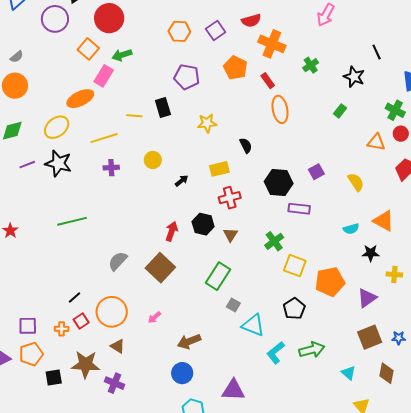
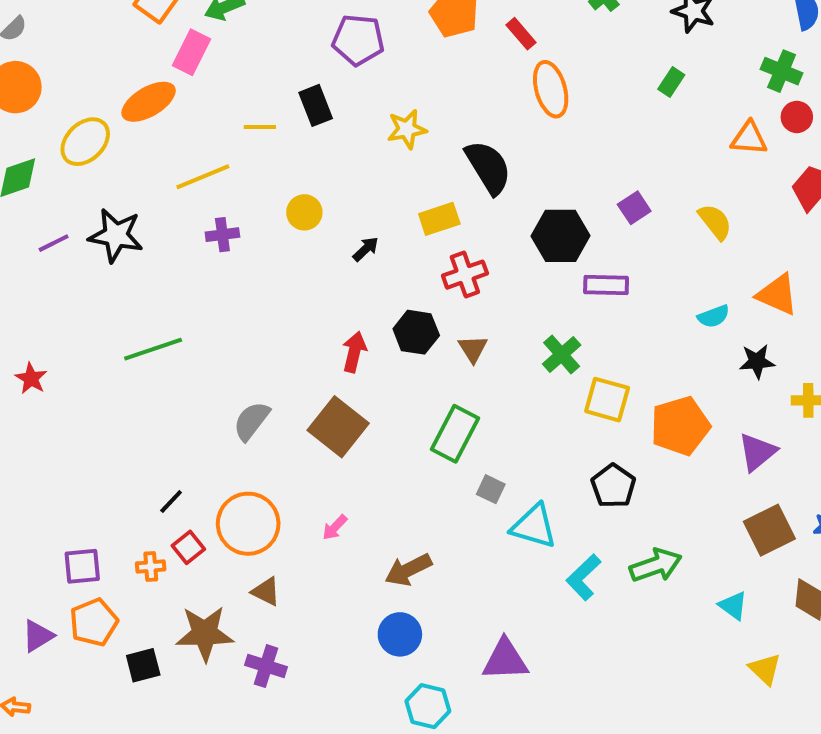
yellow ellipse: (57, 127) -> (85, 142), moved
black semicircle: (246, 145) -> (488, 167), size x1.8

